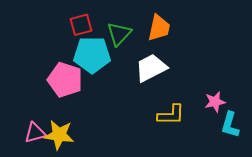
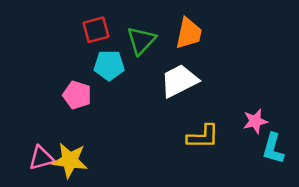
cyan pentagon: (92, 55) -> (109, 65), size x0.7
pink pentagon: (65, 80) -> (77, 95), size x0.7

